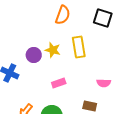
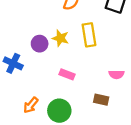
pink rectangle: (59, 83) -> (67, 74), turned 40

